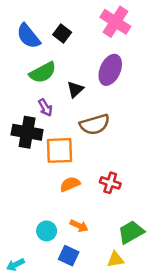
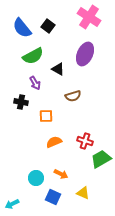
black triangle: (75, 89) -> (58, 69), turned -48
brown semicircle: (95, 124) -> (73, 96), size x0.7
black cross: (27, 132) -> (21, 102), size x0.6
orange square: (60, 150) -> (46, 116), size x0.6
green trapezoid: (131, 232) -> (101, 159), moved
yellow triangle: (115, 259) -> (83, 193), moved, turned 32

